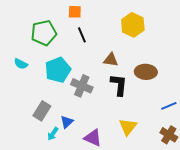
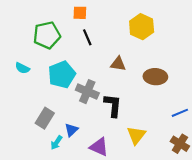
black L-shape: (119, 85) -> (113, 105), moved

